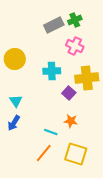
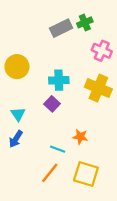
pink cross: (75, 46) -> (102, 51), moved
yellow cross: (87, 78) -> (98, 88), turned 30
purple square: (69, 93) -> (52, 104), moved

